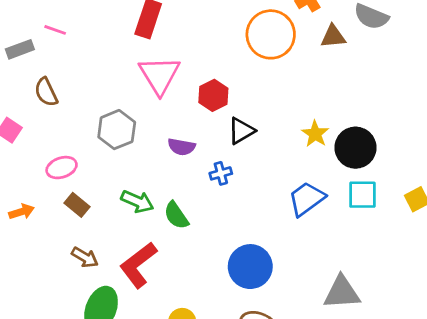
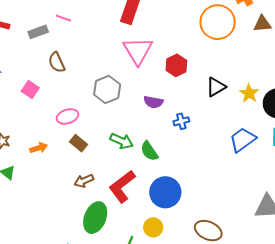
black triangle: (241, 131) -> (216, 87), moved
brown arrow: (85, 257) -> (84, 181), turned 126
blue circle: (250, 267) -> (165, 192), moved

